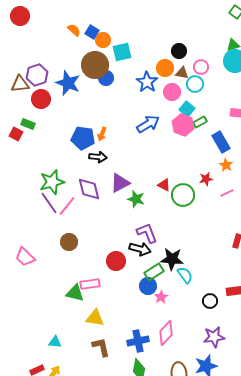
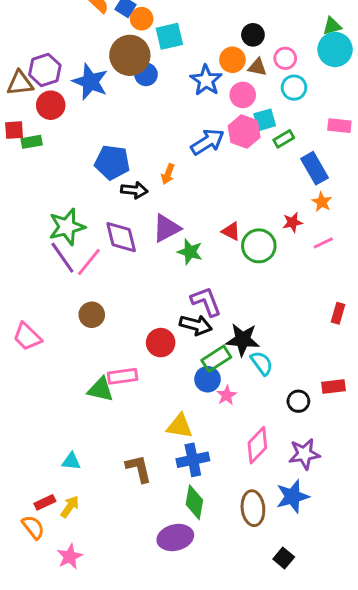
cyan circle: (195, 84) -> (294, 88), moved
cyan square: (187, 109) -> (265, 120), turned 35
green rectangle: (28, 124) -> (32, 142), turned -32
pink hexagon: (183, 125) -> (244, 132), moved
red square: (16, 134) -> (14, 130), moved, turned -32
orange arrow: (102, 134) -> (168, 174), moved
yellow triangle: (95, 318) -> (180, 426), moved
pink diamond: (166, 333) -> (257, 445), moved

